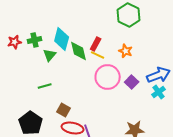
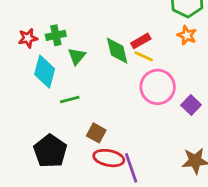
cyan diamond: (62, 39) -> (45, 72), moved
red rectangle: (96, 44) -> (141, 41), turned 32
orange star: (126, 51) -> (187, 35), moved
purple square: (132, 82) -> (191, 105), moved

